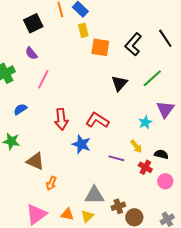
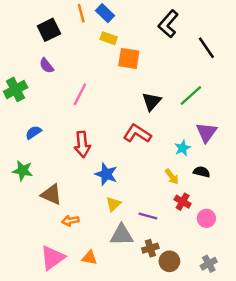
yellow rectangle: (83, 30) -> (109, 38), turned -56
black L-shape: (133, 44) -> (168, 24), moved
pink line: (43, 79) -> (80, 94), moved
red L-shape: (97, 120) -> (137, 134), moved
black semicircle: (161, 154) -> (202, 172), moved
purple line: (116, 158) -> (148, 216), moved
orange arrow: (51, 183) -> (70, 221), turned 56
yellow triangle: (87, 216) -> (113, 204), moved

